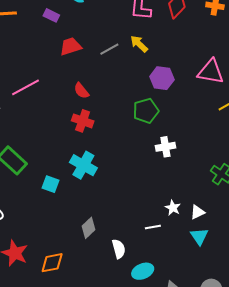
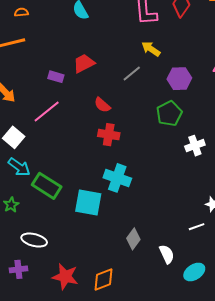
purple rectangle: (51, 15) -> (56, 77), moved
gray line: (109, 49) -> (132, 73), moved
cyan square: (50, 184) -> (88, 202), size x1.6

